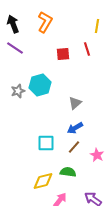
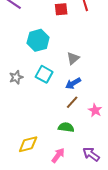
gray star: (18, 91) -> (16, 77), moved
cyan square: (46, 143) -> (44, 74), moved, turned 30
yellow diamond: (43, 181) -> (28, 144), moved

